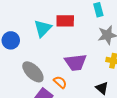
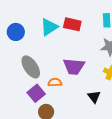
orange semicircle: (60, 82) -> (55, 82), turned -56

